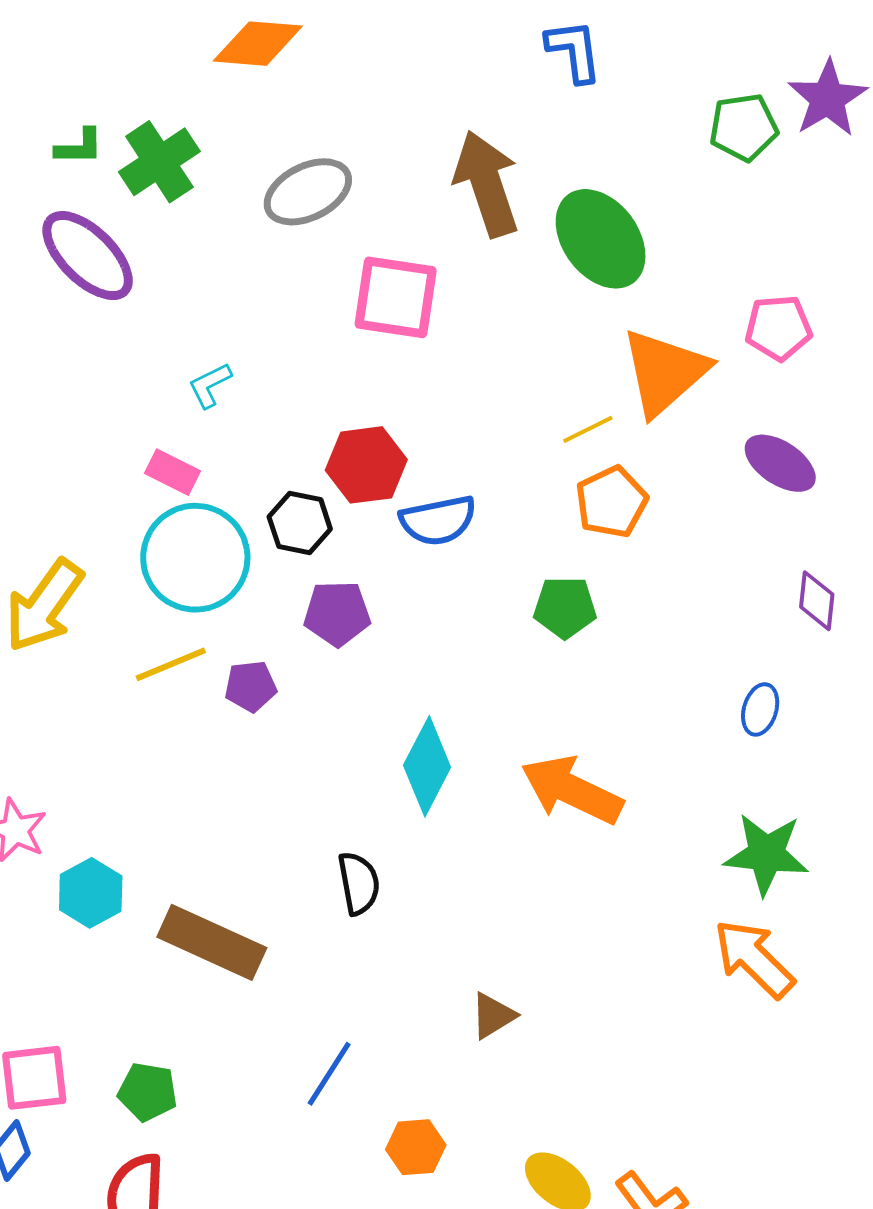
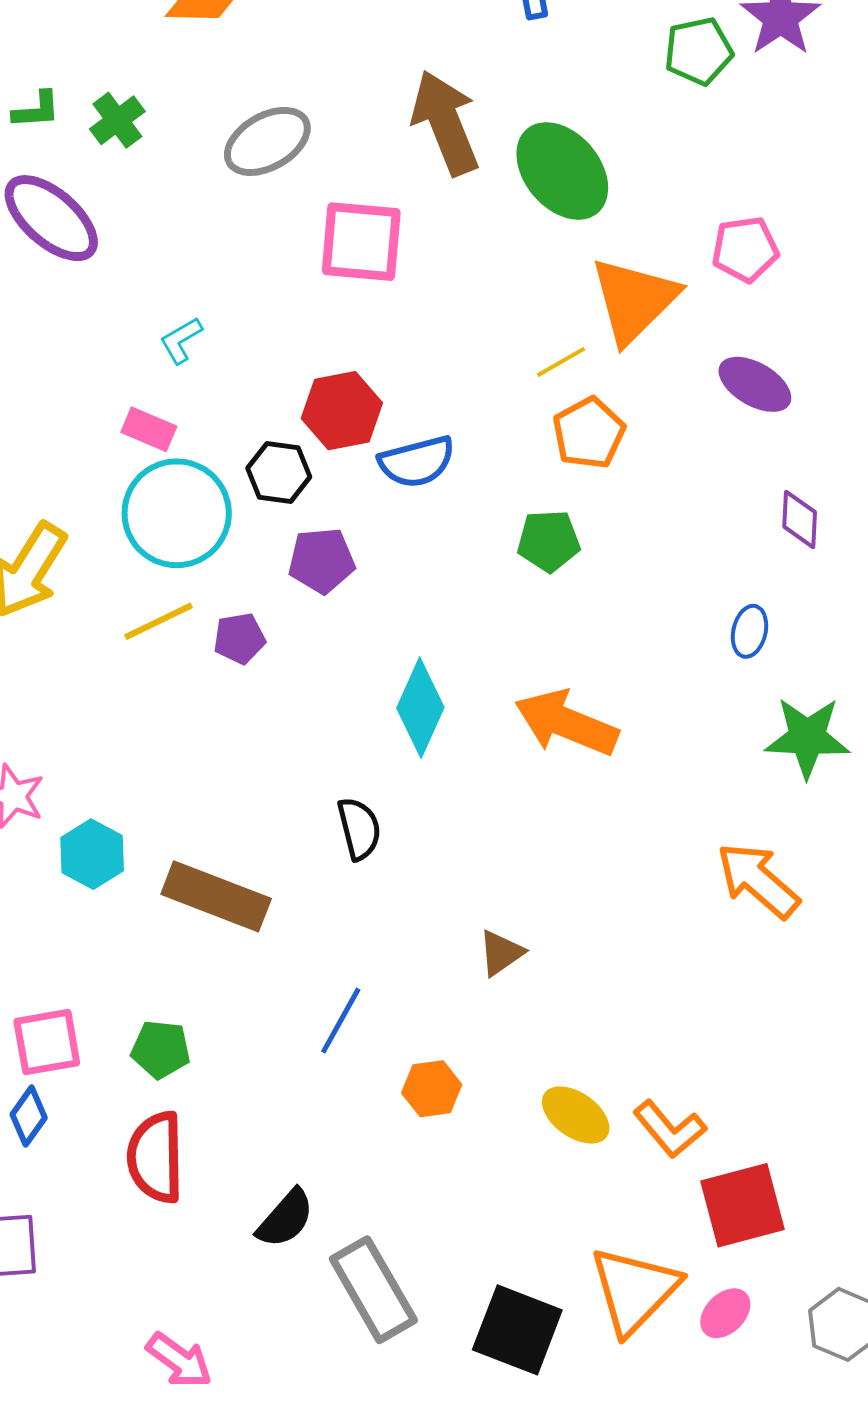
green cross: (159, 162) -> (117, 120), size x0.7
green star: (766, 854) -> (807, 737), moved

